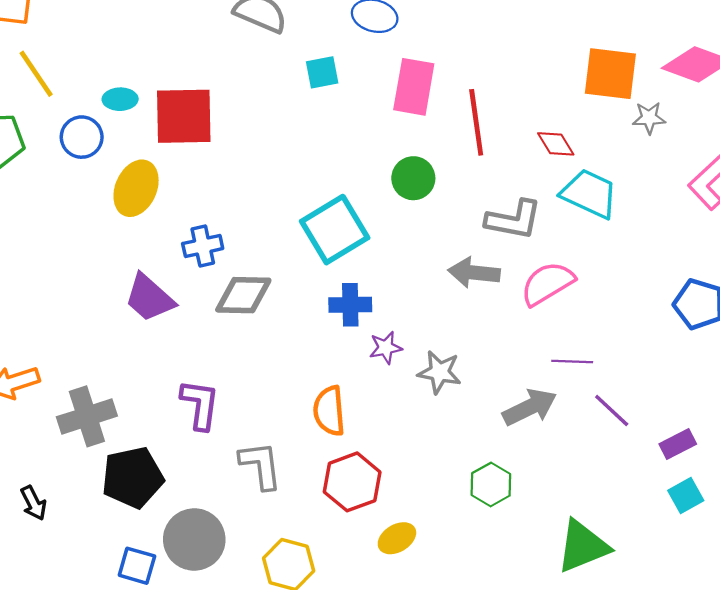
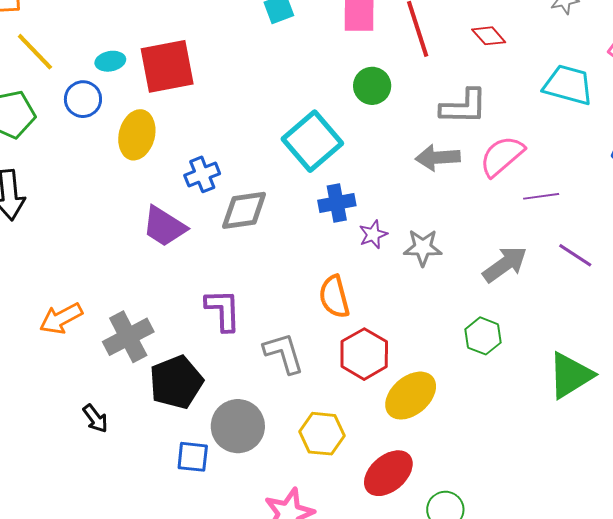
cyan trapezoid: (589, 194) -> (568, 85), moved
purple line: (572, 362) -> (541, 196), moved
yellow ellipse: (397, 538) -> (411, 396), size x1.6

